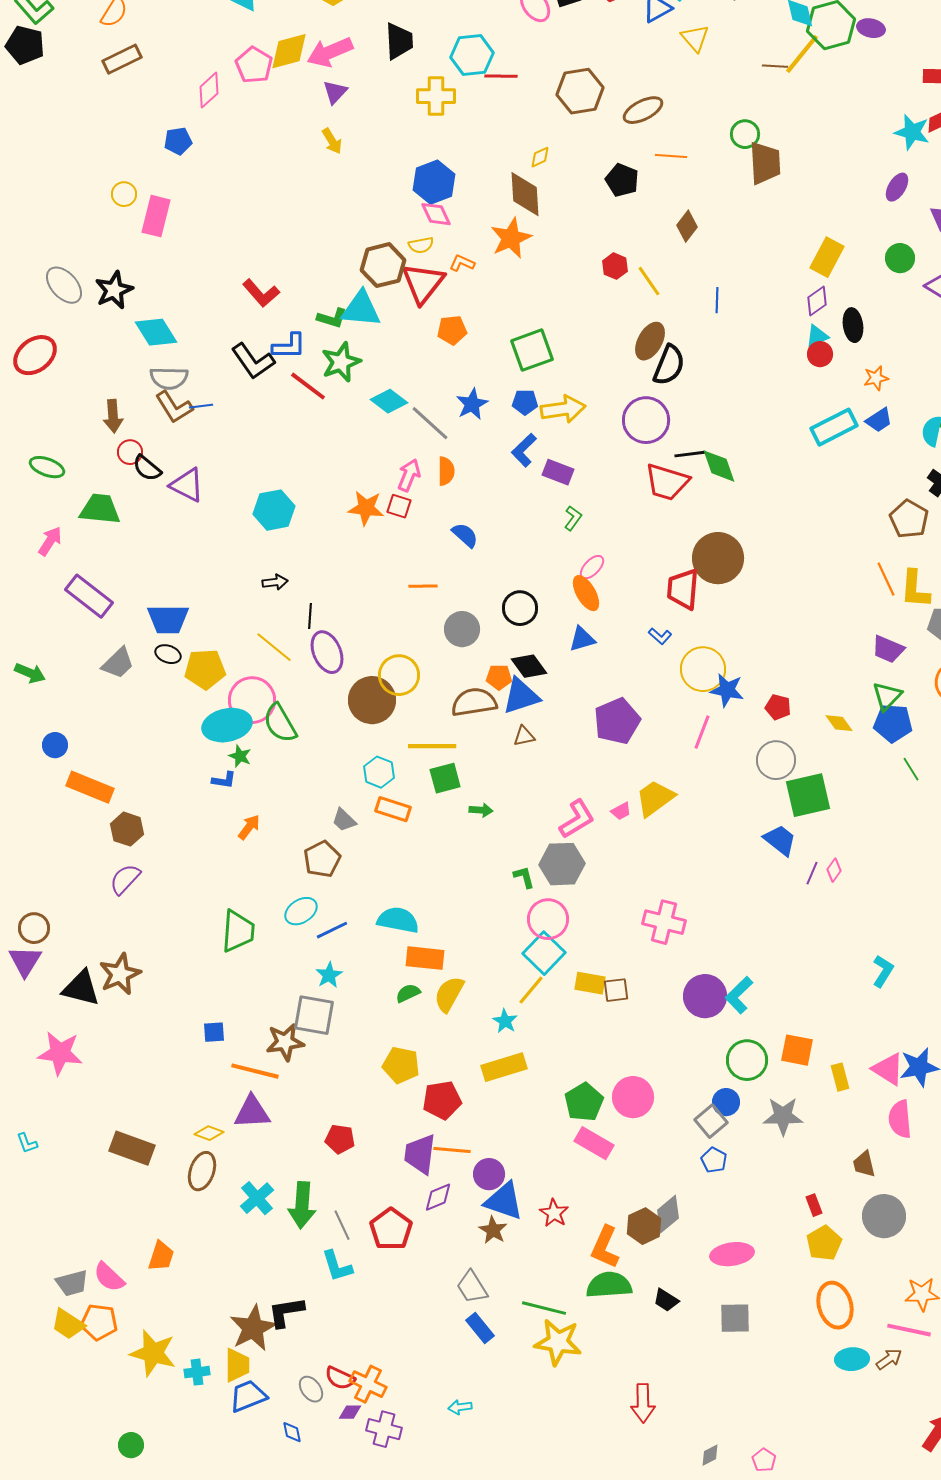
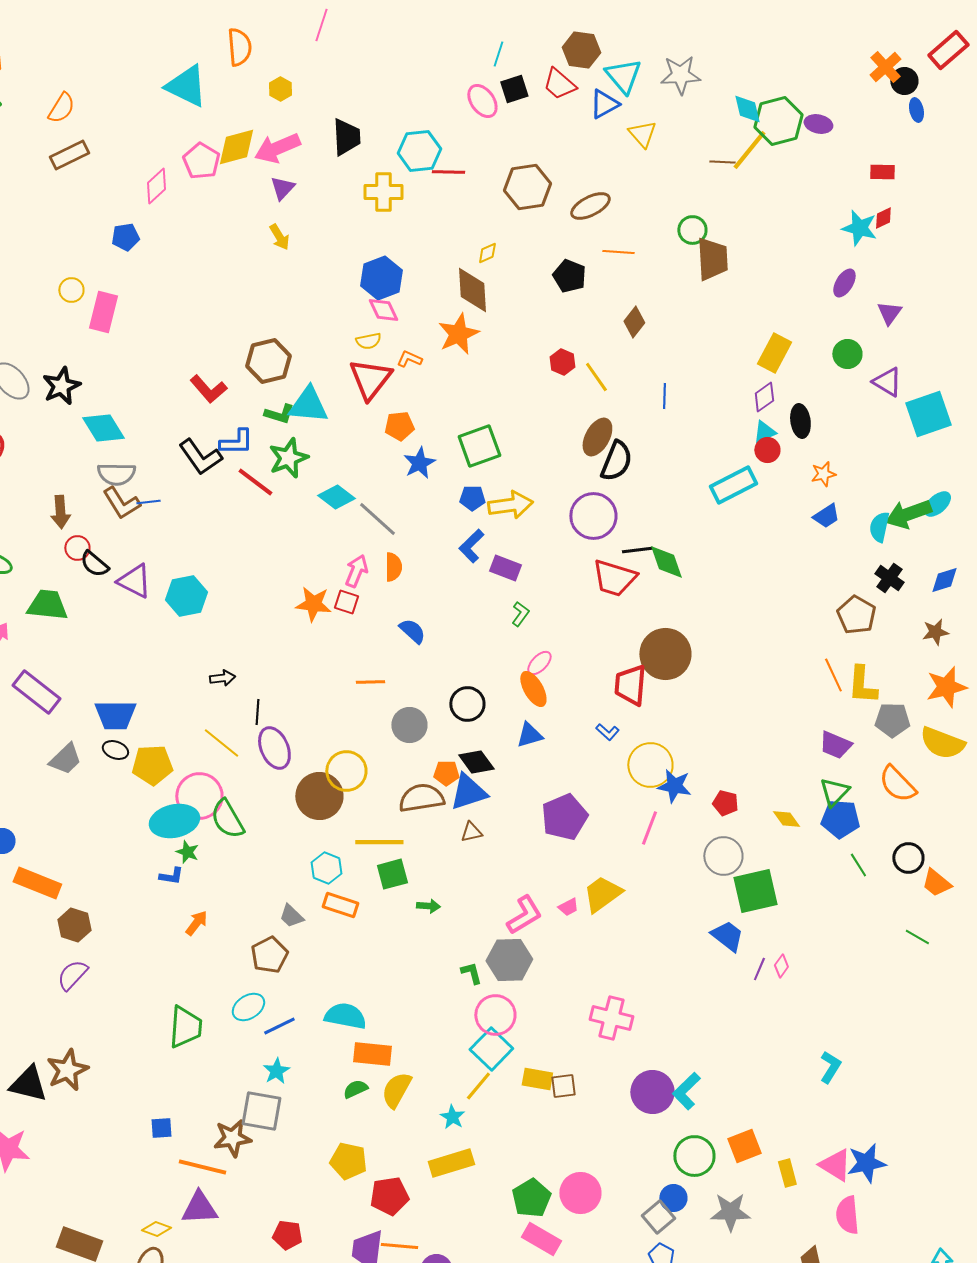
brown hexagon: (383, 265) -> (268, 361), moved
blue star: (472, 404) -> (419, 463), moved
cyan rectangle: (834, 427) -> (733, 485), moved
cyan hexagon: (274, 510) -> (186, 596), moved
orange square: (797, 1050) -> (744, 1146), turned -32

